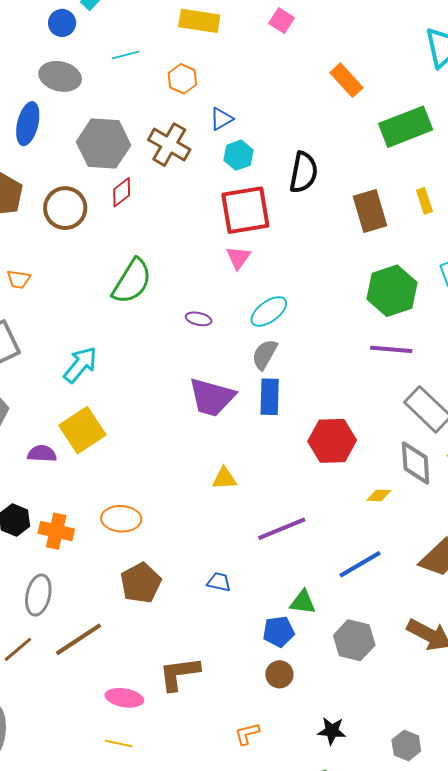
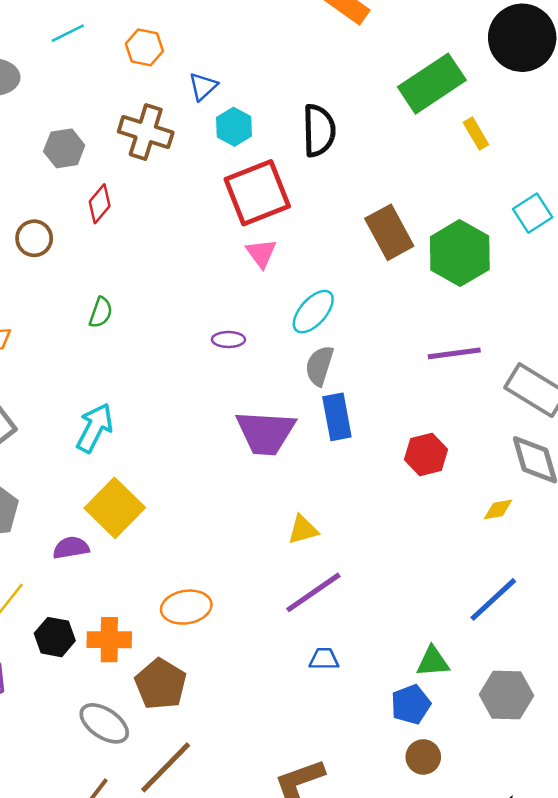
green rectangle: (406, 127) -> (432, 84), moved
gray hexagon: (104, 144) -> (64, 148), size x0.6
brown circle: (65, 208) -> (34, 238), size x0.7
brown rectangle: (370, 211) -> (389, 232), moved
green semicircle: (132, 281) -> (101, 312), moved, size x0.5
purple line: (391, 349) -> (454, 353), moved
red hexagon: (332, 441) -> (426, 455), size x0.7
purple line: (282, 529) -> (313, 592), moved
brown pentagon: (141, 583) -> (161, 684), moved
gray ellipse: (38, 595) -> (104, 723), turned -57

